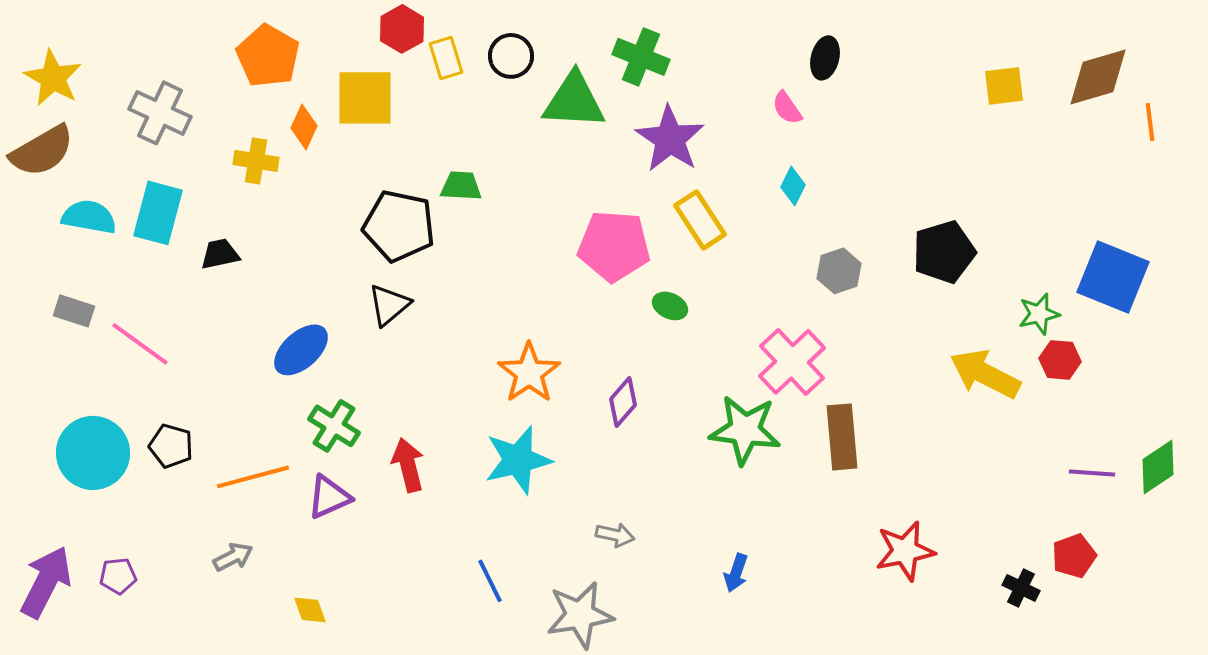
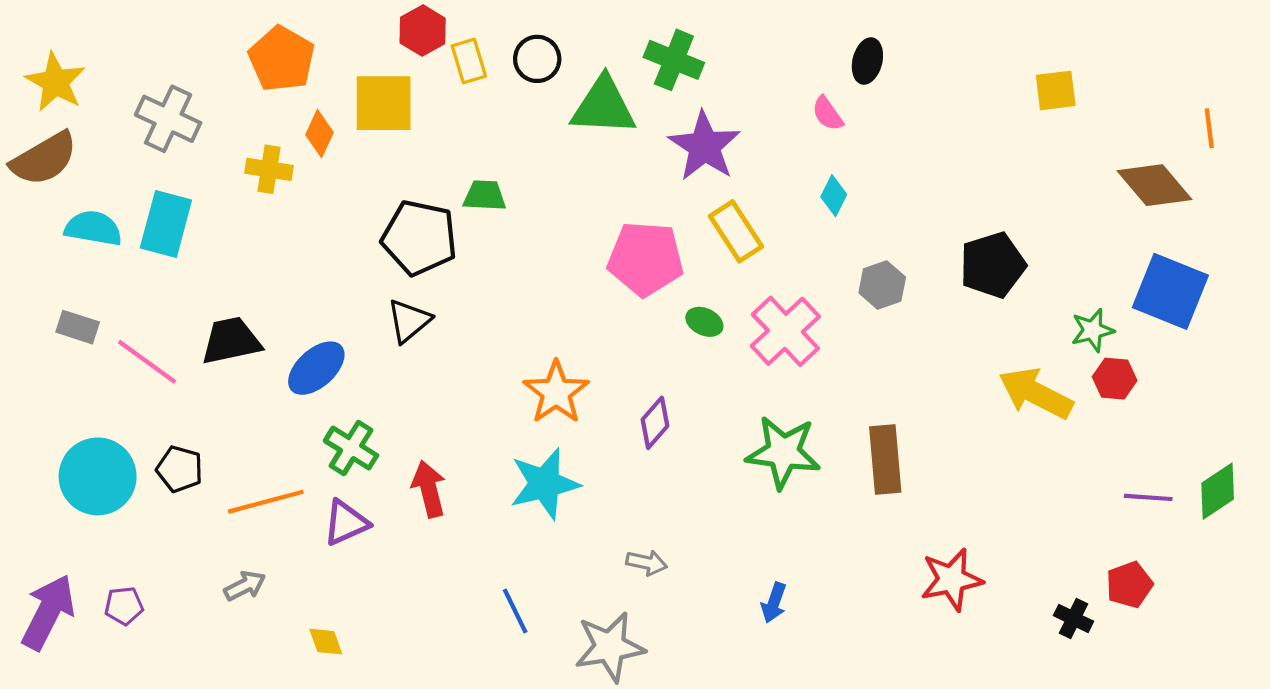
brown diamond: (1098, 77) -> (1155, 185), moved, turned 66
black trapezoid: (220, 254) -> (231, 341), moved, size x1.5
pink cross: (792, 362) -> (785, 331), moved

